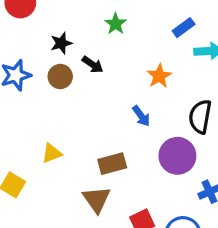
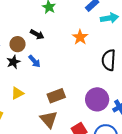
black star: (61, 43) -> (13, 62), moved
blue arrow: (141, 116) -> (34, 61), moved
purple circle: (177, 156) -> (97, 99), moved

